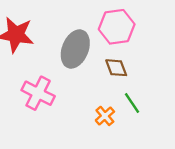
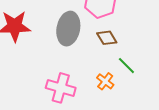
pink cross: (38, 93) -> (61, 88), moved

